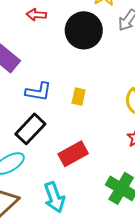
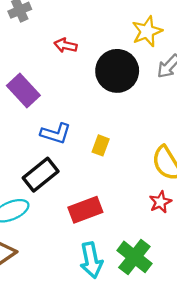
cyan arrow: (54, 197) -> (91, 260), moved

